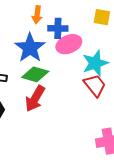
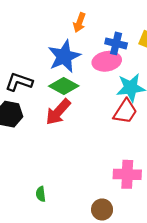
blue cross: (58, 28) -> (116, 43), moved
red trapezoid: (95, 85) -> (125, 111), turned 60

